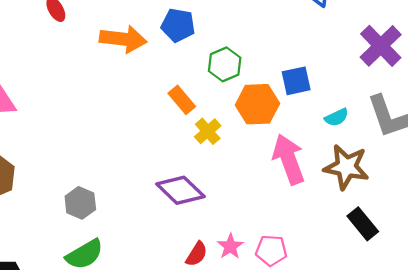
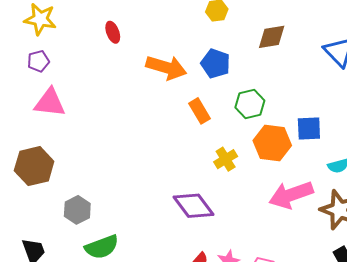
orange rectangle: (182, 100) -> (200, 111), moved
pink arrow: (289, 159) -> (291, 195), turned -99
gray hexagon: (80, 203) -> (77, 210), moved

